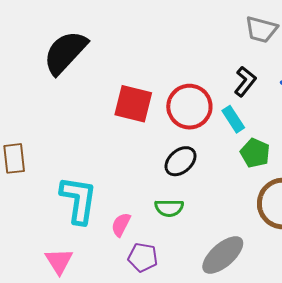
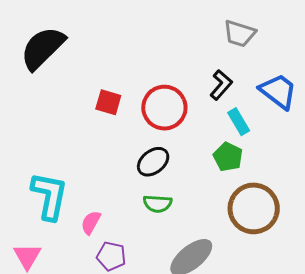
red square: (133, 104) -> (108, 102), size x0.7
cyan rectangle: (233, 119) -> (239, 122), moved
green semicircle: (169, 208) -> (158, 204), moved

